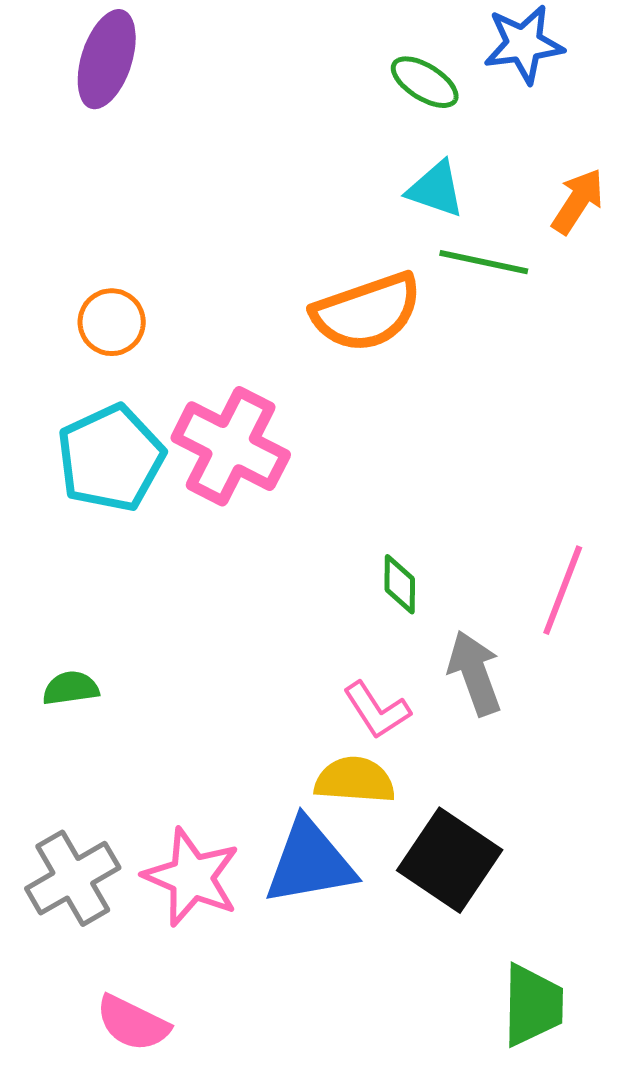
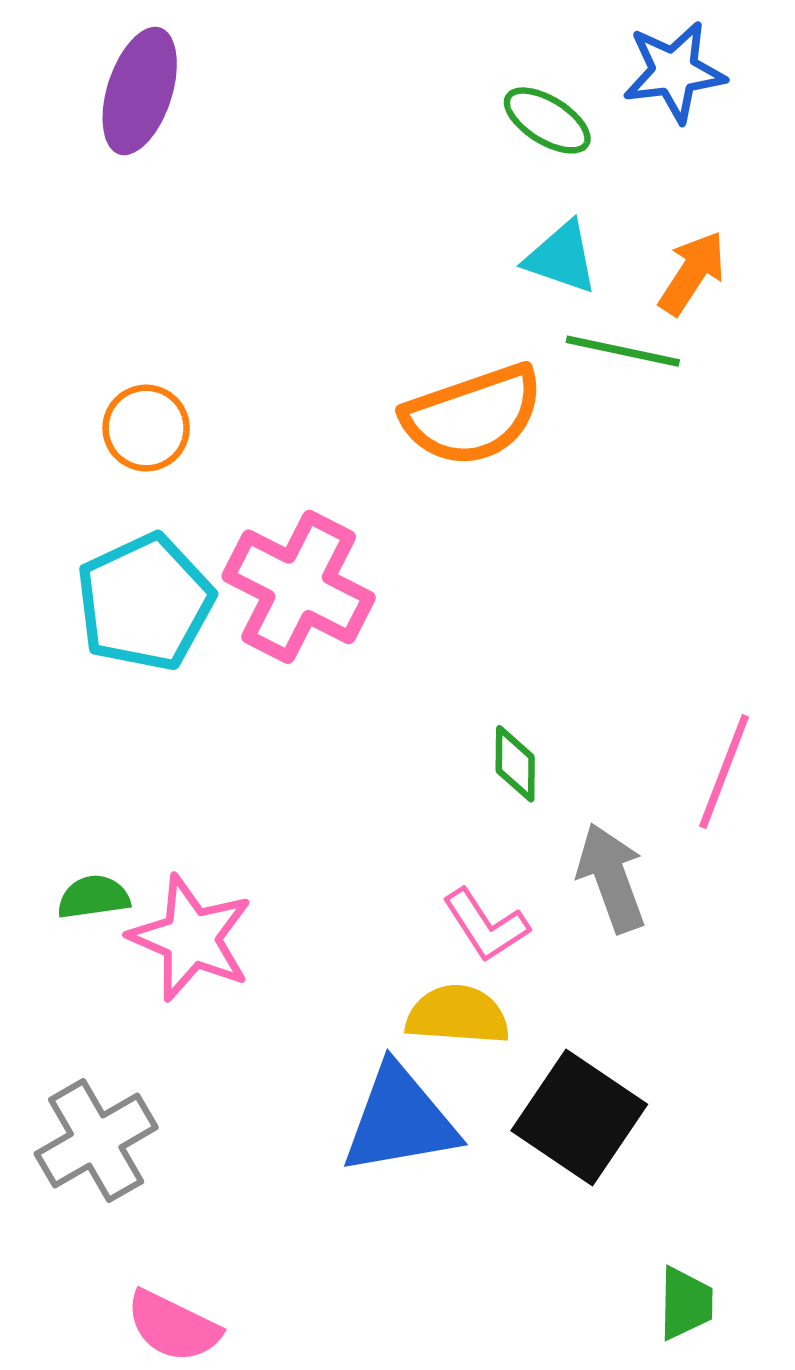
orange arrow: (578, 201) -> (692, 273), moved
pink star: (192, 877) -> (191, 938), moved
green trapezoid: (533, 1005) -> (686, 1303), size x0.7

